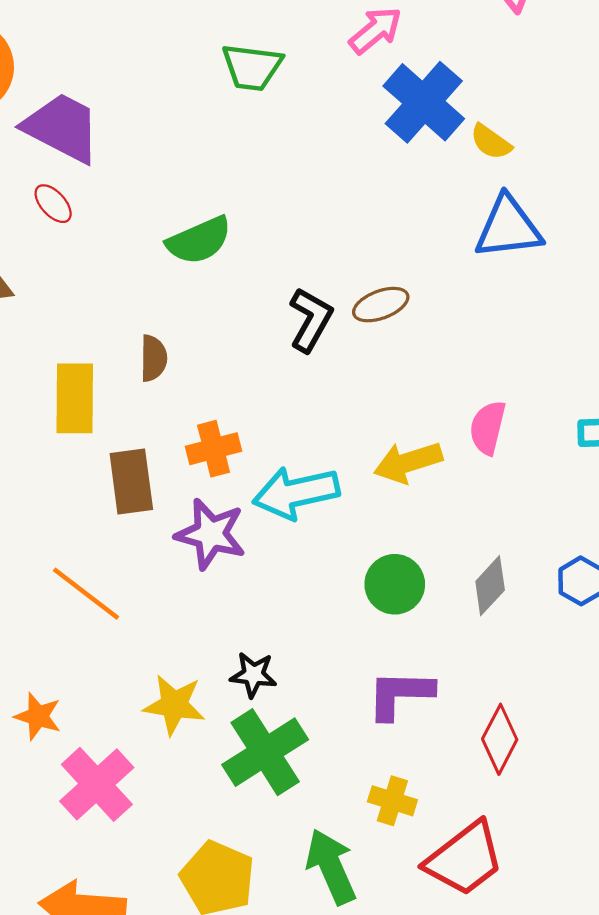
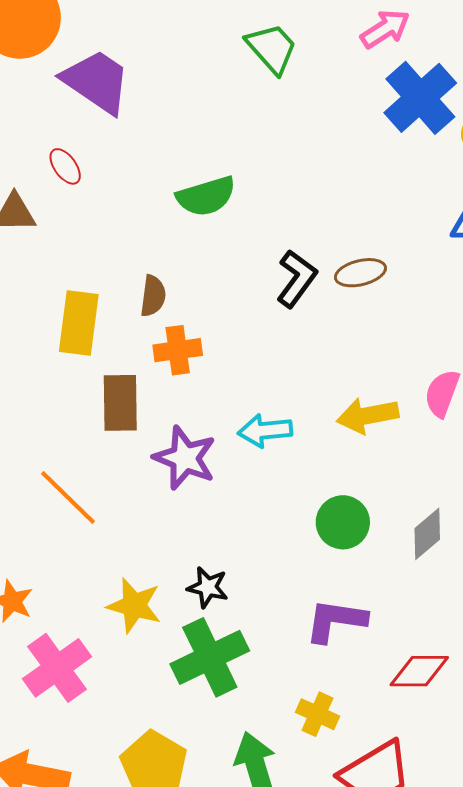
green trapezoid: (252, 67) -> (272, 48), turned -146
red ellipse: (53, 204) -> (65, 166), moved
orange cross: (214, 449) -> (178, 350), moved
cyan arrow: (296, 493) -> (265, 431), size x0.7
red diamond: (500, 739) -> (419, 671), turned 56

